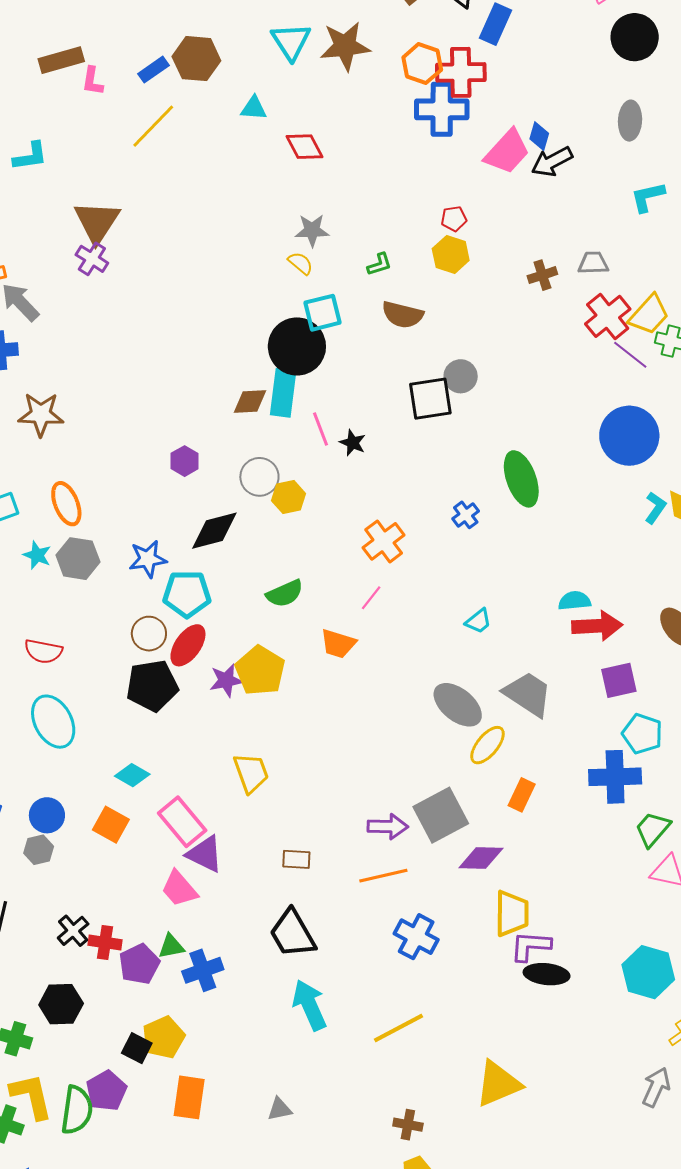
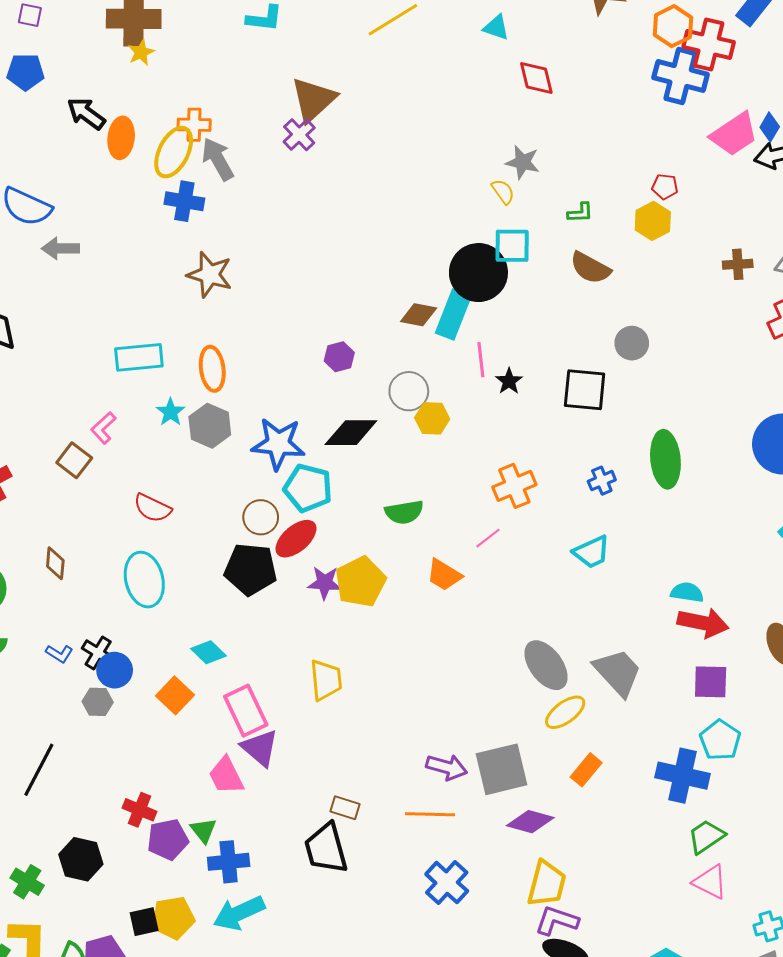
black square: (430, 399) -> (585, 390), moved
blue star: (148, 559) -> (278, 444), size x1.4
cyan trapezoid: (478, 621) -> (592, 552), moved, size x1.4
brown rectangle: (296, 859) -> (345, 808), moved
black cross: (73, 931) -> (98, 653), moved, turned -32
green triangle: (171, 946) -> (204, 830), turned 48
cyan arrow: (310, 1005) -> (239, 913), moved, turned -105
black square: (137, 1048) -> (144, 922), turned 36

